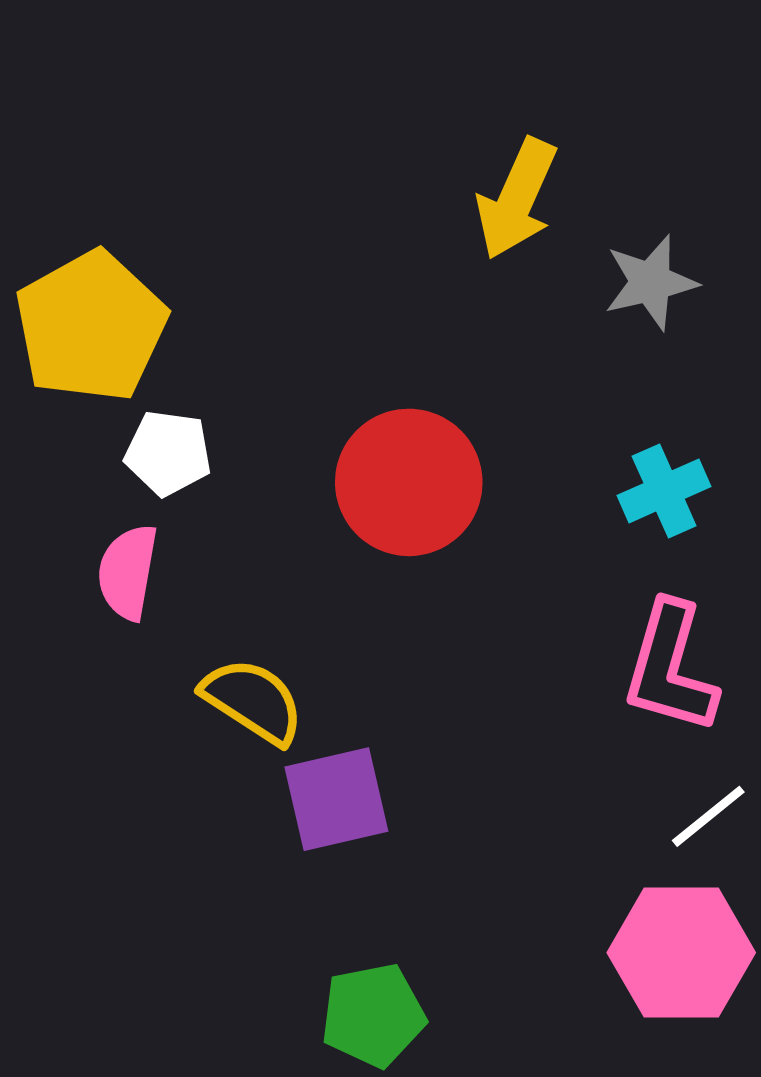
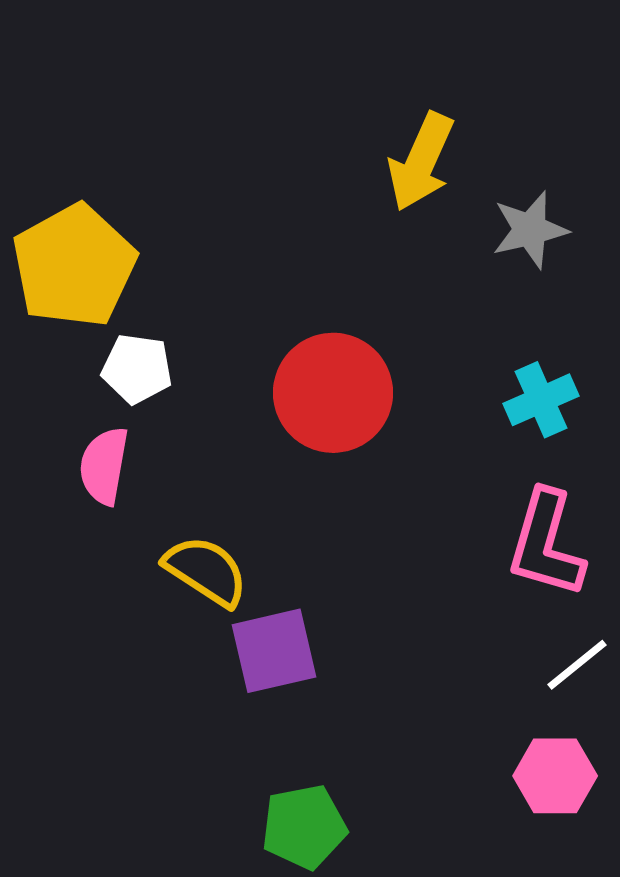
pink hexagon: (681, 953) -> (555, 776), size x0.7

